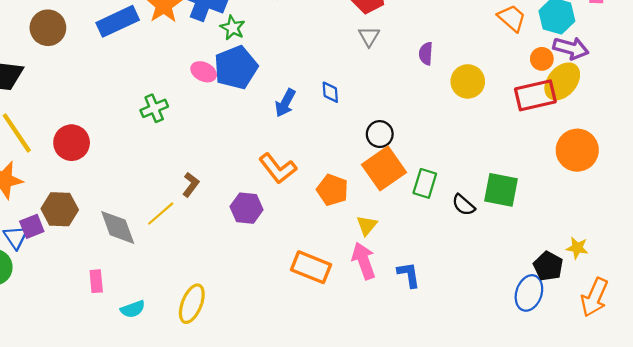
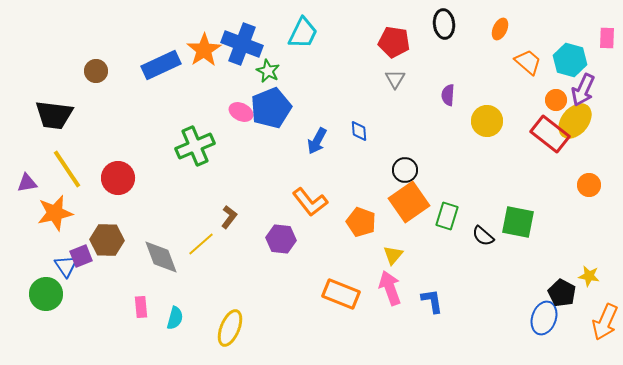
brown circle: (48, 28) -> (96, 71), size x0.7
purple arrow: (571, 48) -> (583, 90), turned 100
red rectangle: (535, 95) -> (550, 134), turned 51
green cross: (154, 108) -> (195, 146), size x1.5
orange circle: (577, 150) -> (589, 185), size x0.6
cyan semicircle: (133, 309) -> (175, 318), moved, turned -55

